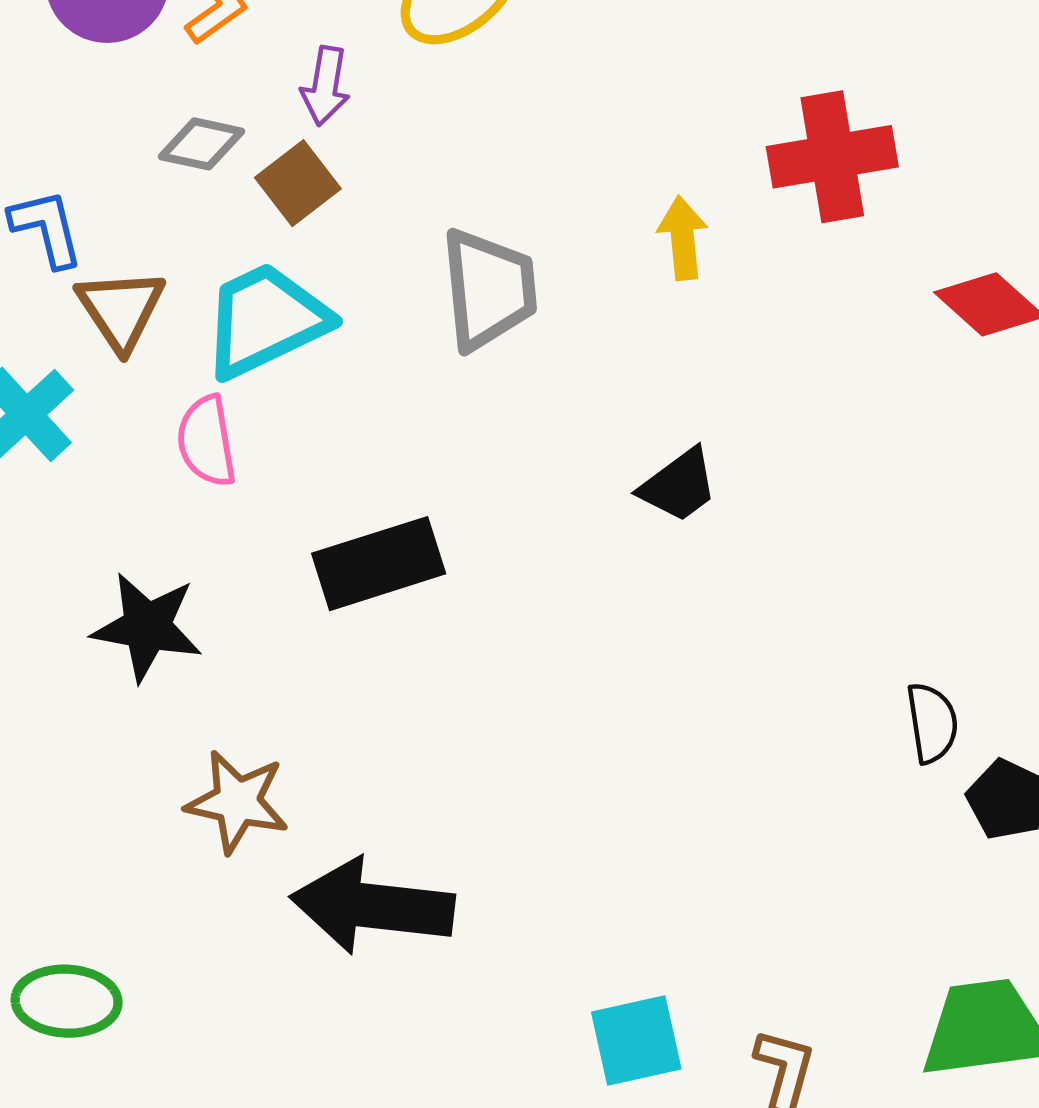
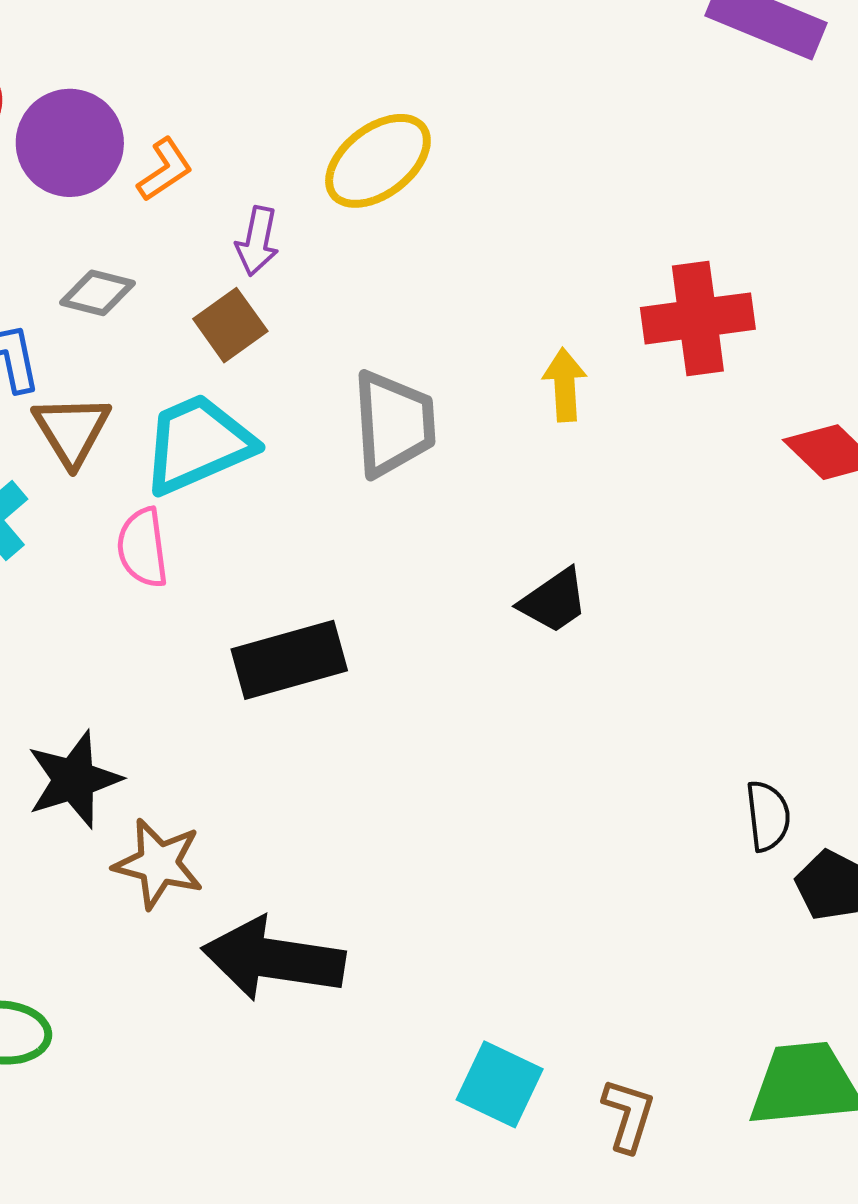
gray diamond: (201, 144) -> (98, 293), moved
black star: (147, 627) -> (74, 780), moved, turned -30
cyan square: (636, 1041) -> (500, 1084), turned 36

